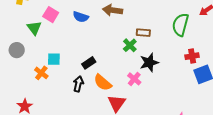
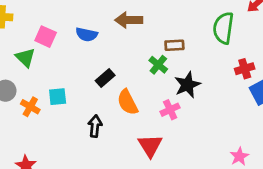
black rectangle: (89, 63) -> (105, 78), moved
orange cross: (41, 73) -> (30, 107), moved
pink cross: (134, 79) -> (170, 110), turned 32
orange semicircle: (103, 83) -> (127, 102), moved, turned 30

